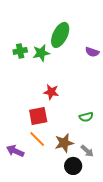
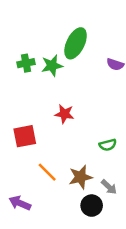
red square: (38, 116) -> (25, 136), moved
purple arrow: (15, 151) -> (20, 203), moved

